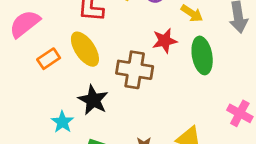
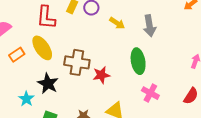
red star: (165, 41) -> (101, 75), moved
green ellipse: (202, 55) -> (138, 61), moved

